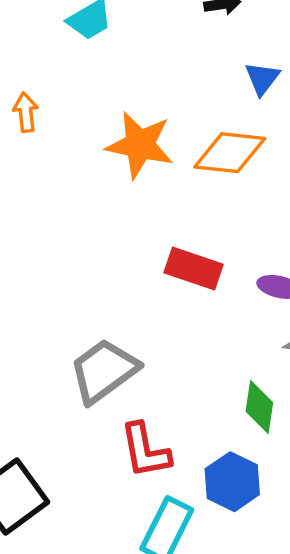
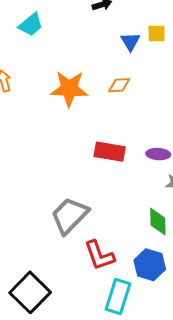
orange diamond: (230, 153) -> (119, 85), size x0.6

